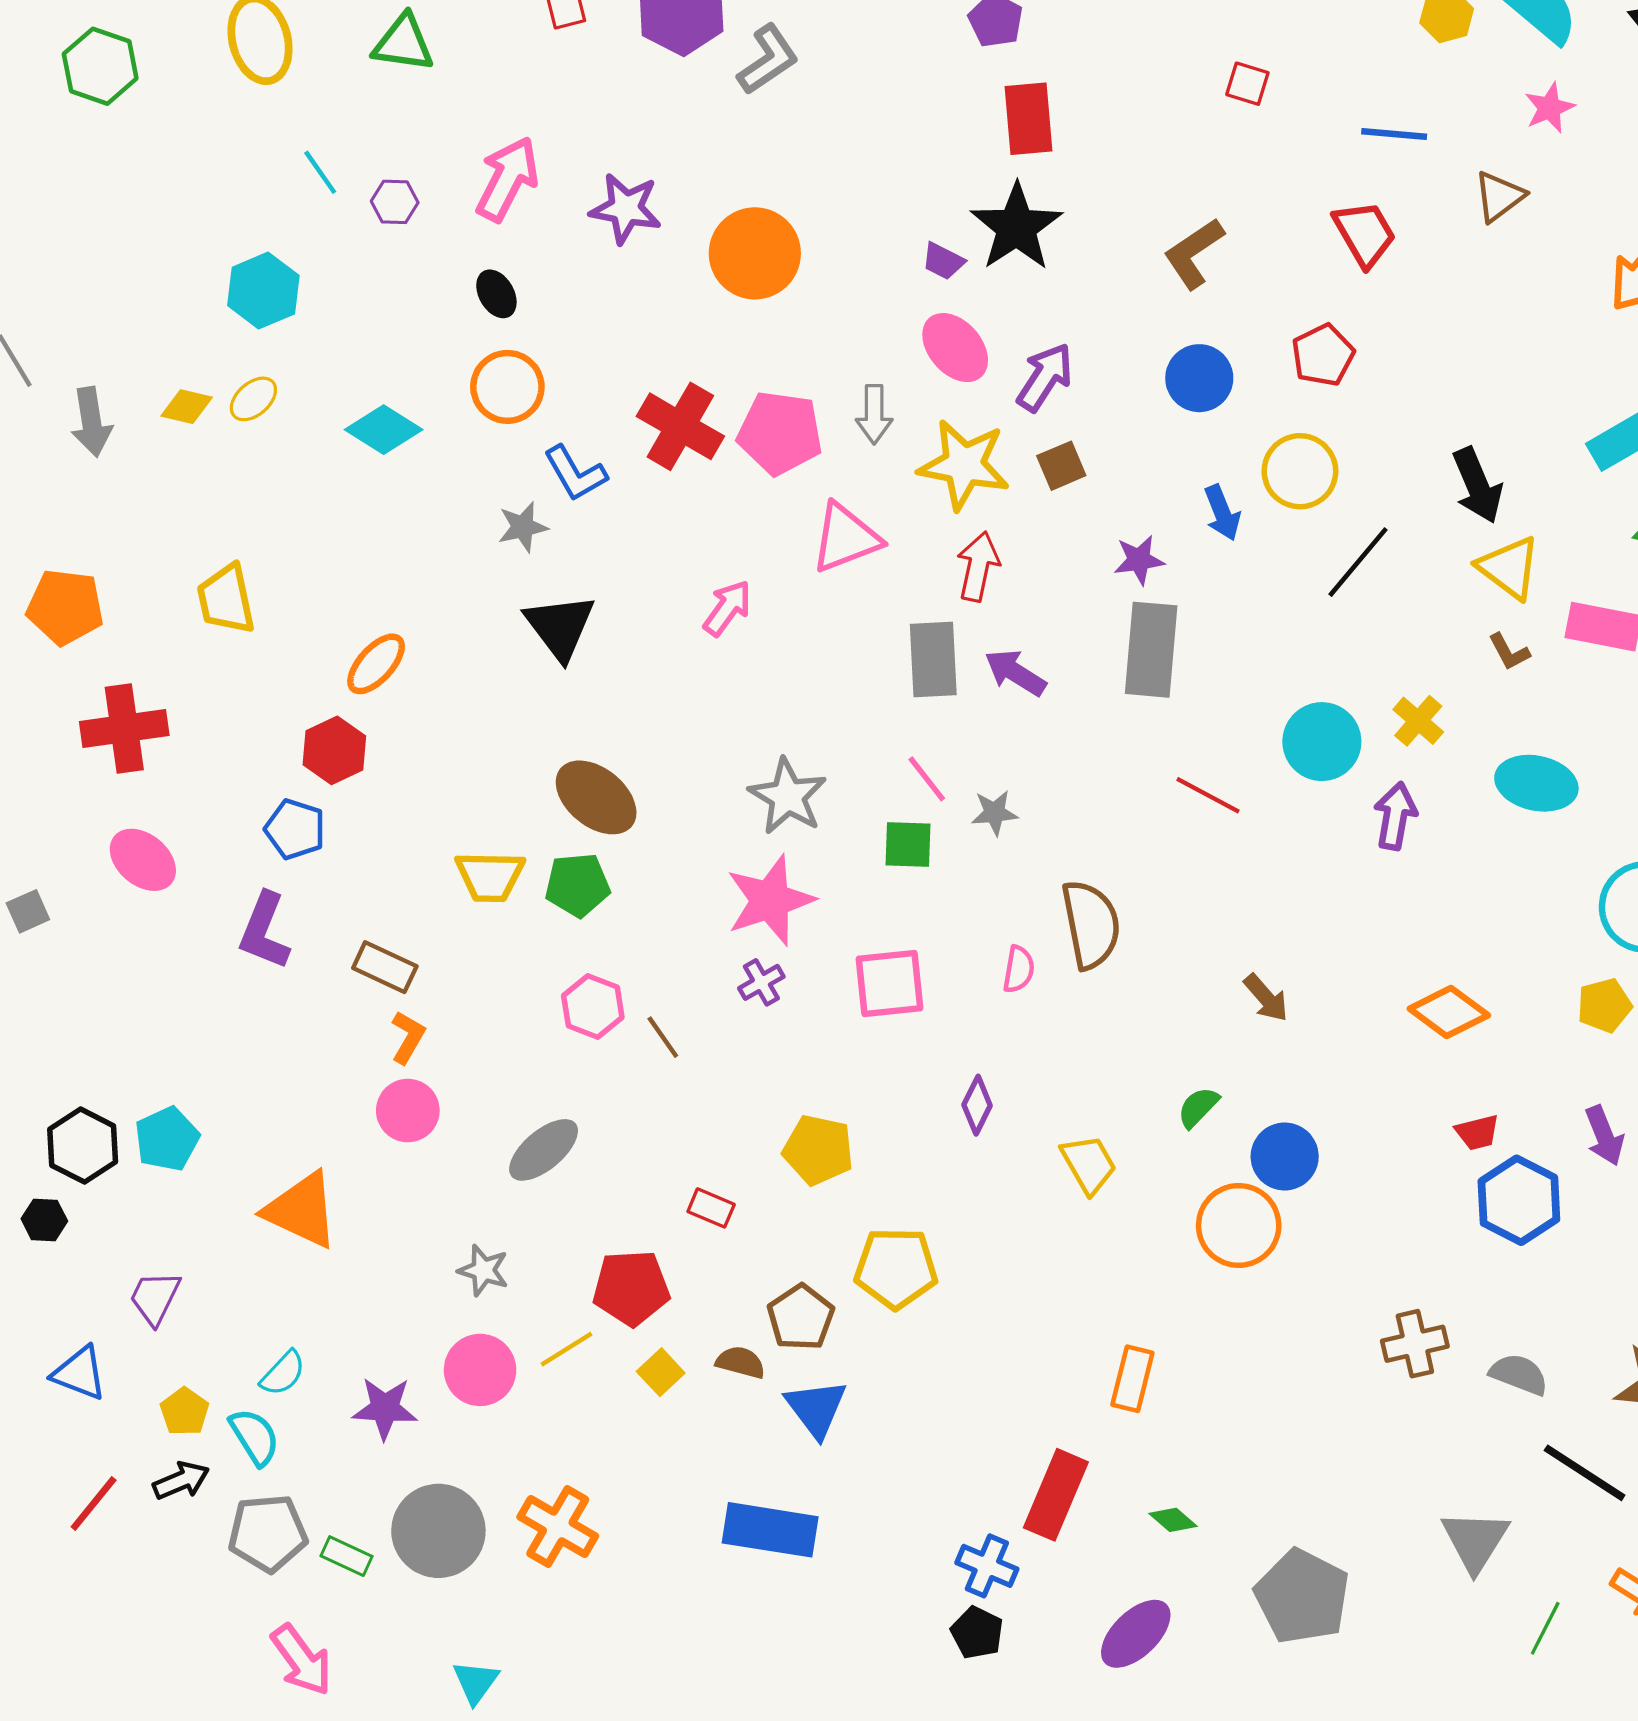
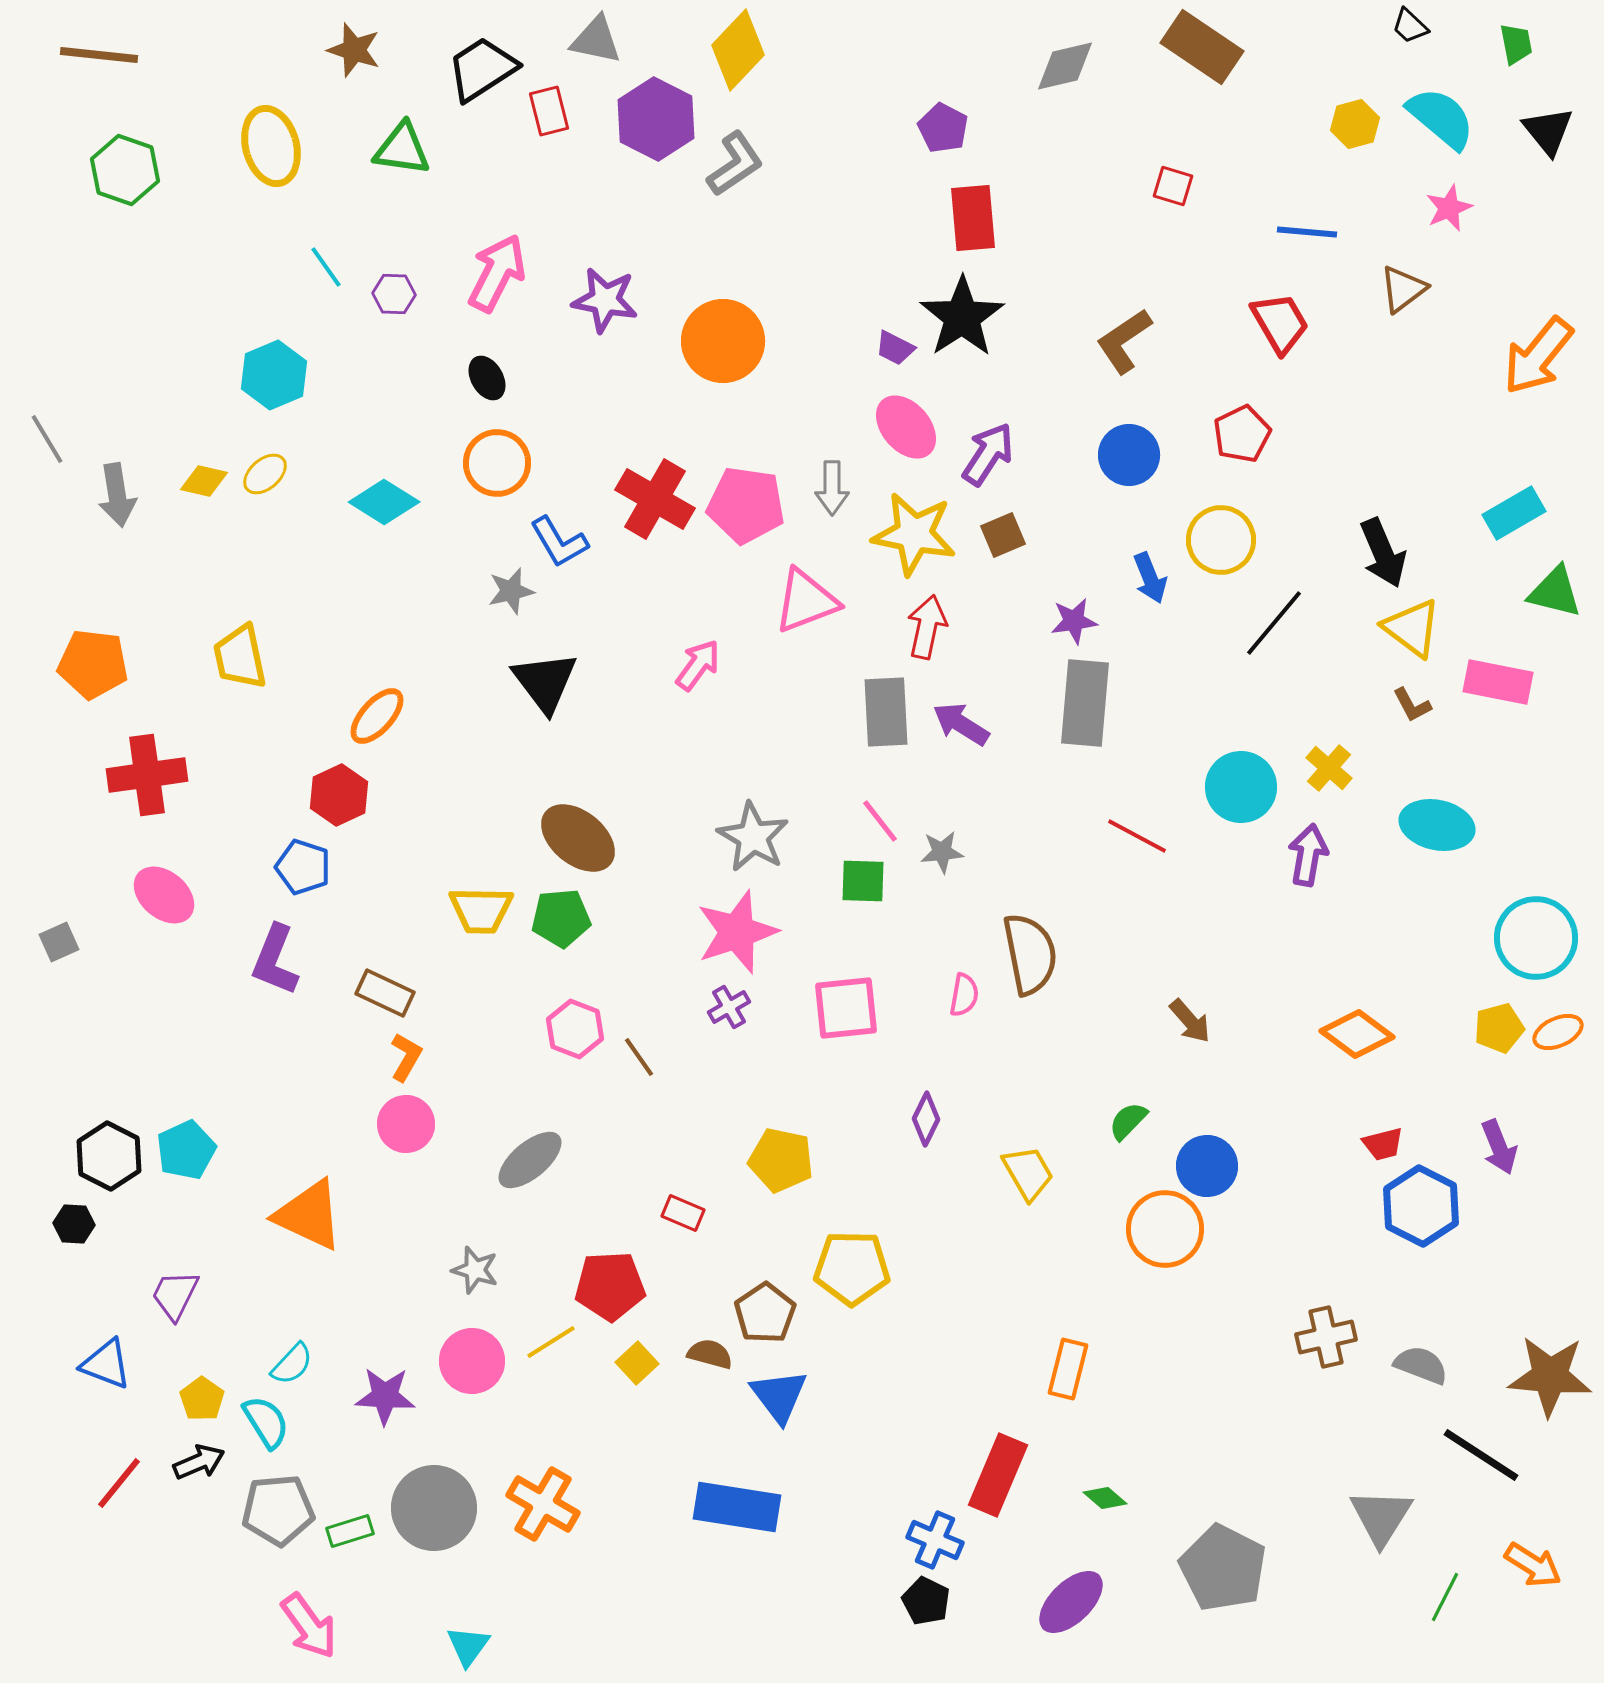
green rectangle: (346, 1556) -> (350, 1531), turned -42

